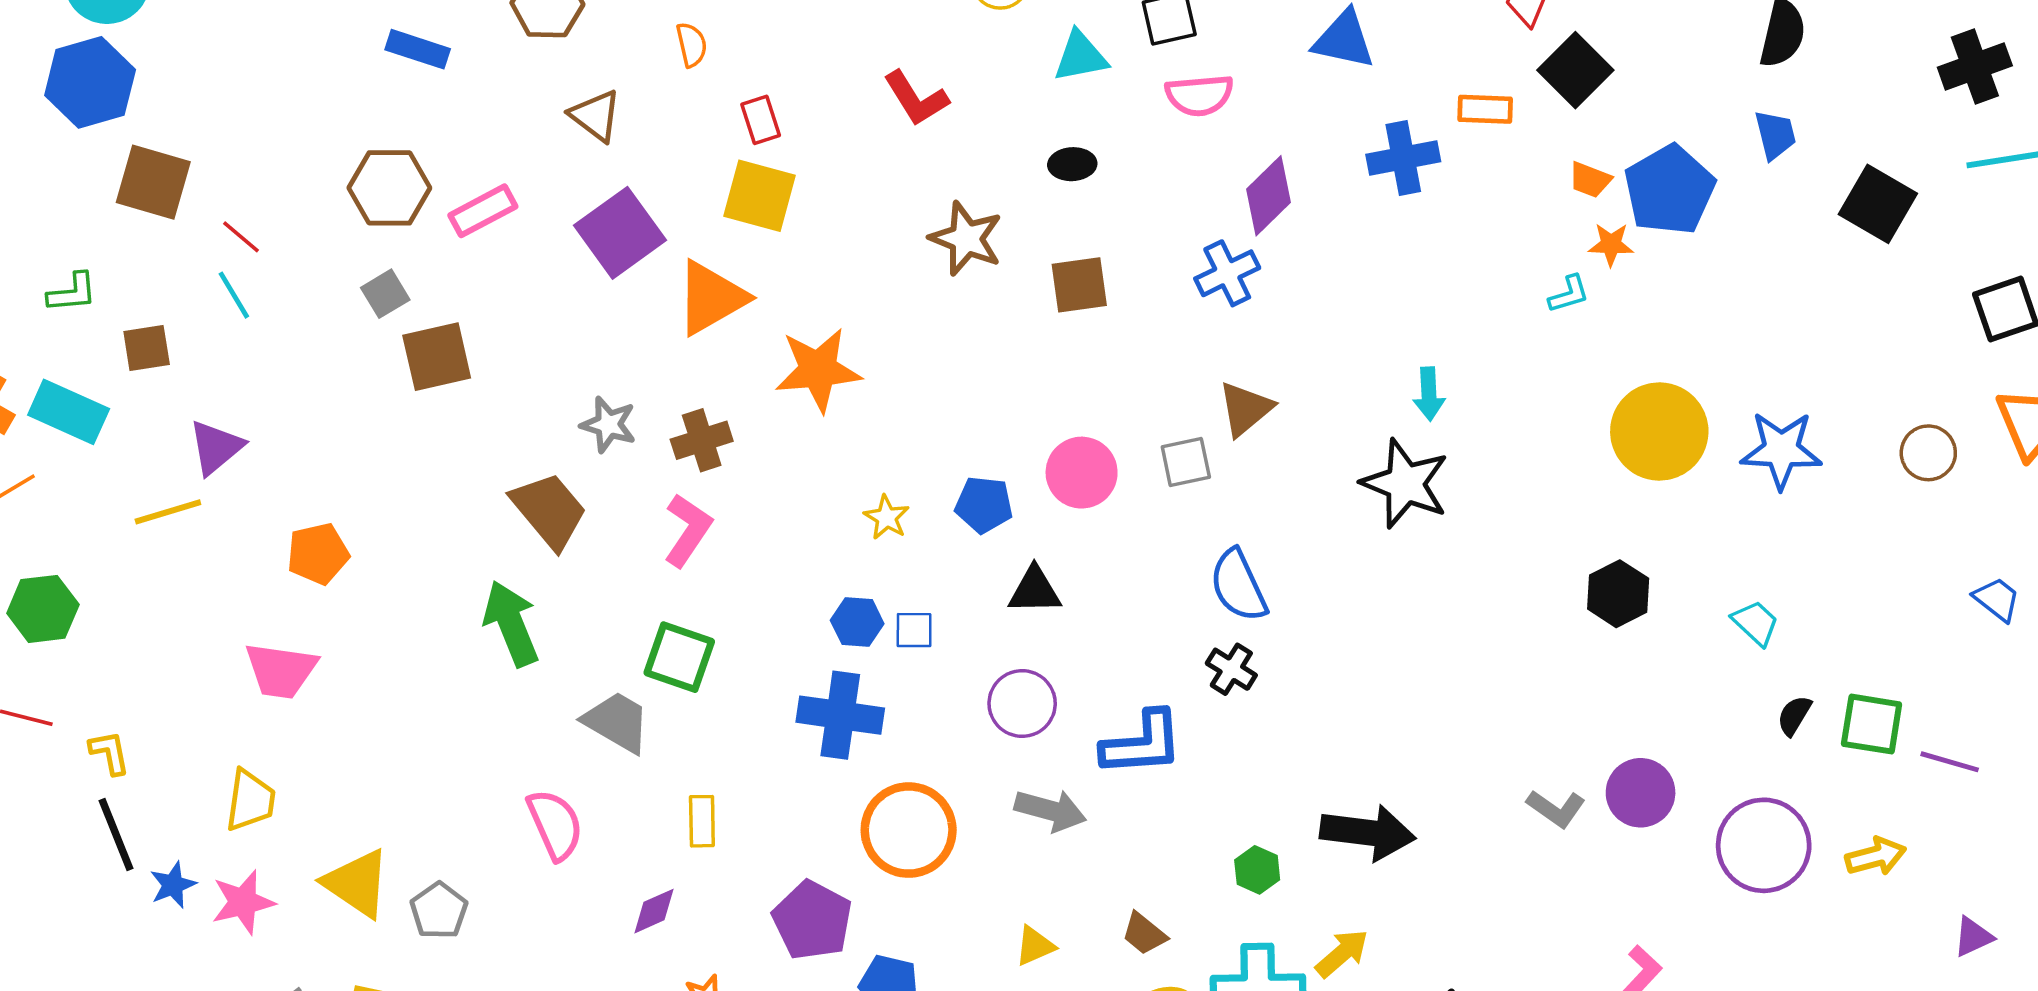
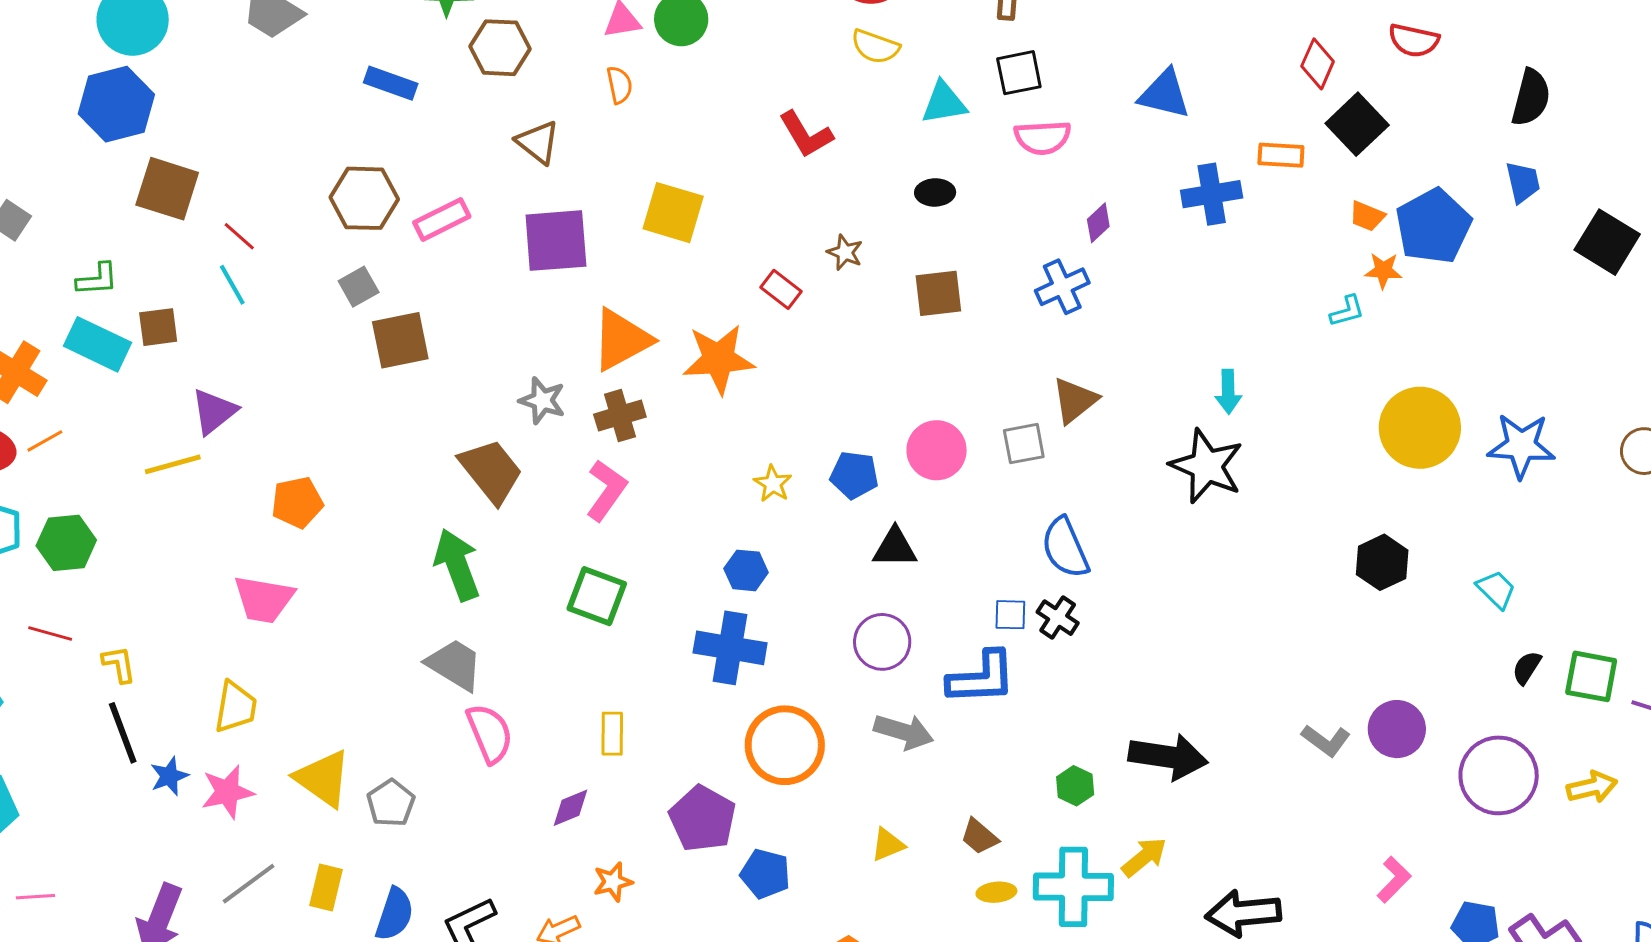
red rectangle: (761, 120) -> (781, 289), moved, turned -36
purple diamond: (1268, 196) -> (1098, 223), size x0.6
purple square: (620, 233) -> (556, 241), turned 30
brown star: (966, 239) -> (845, 252), size x0.6
orange triangle: (711, 298) -> (621, 340), moved
cyan rectangle: (69, 412) -> (98, 344), moved
blue square: (914, 630) -> (1010, 615), moved
gray trapezoid: (617, 722) -> (455, 665), moved

